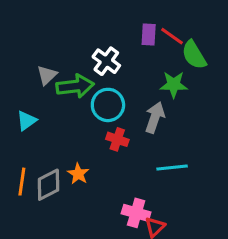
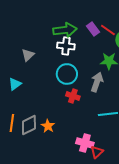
purple rectangle: (149, 35) -> (93, 29), turned -40
white cross: (106, 61) -> (66, 46), turned -30
green arrow: (75, 86) -> (65, 30), moved
orange star: (78, 174) -> (48, 126), moved

